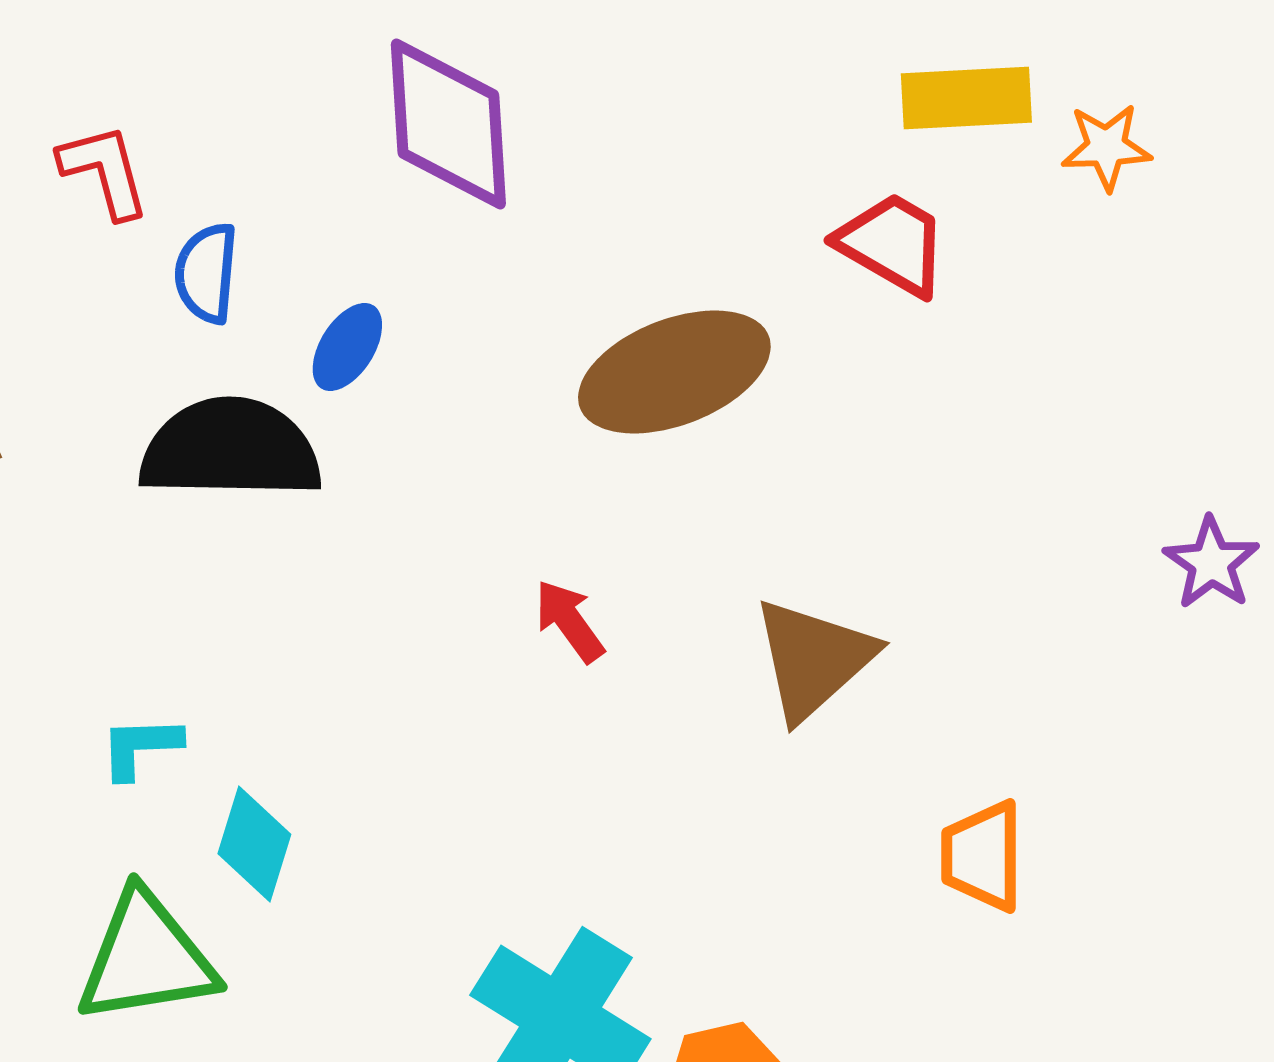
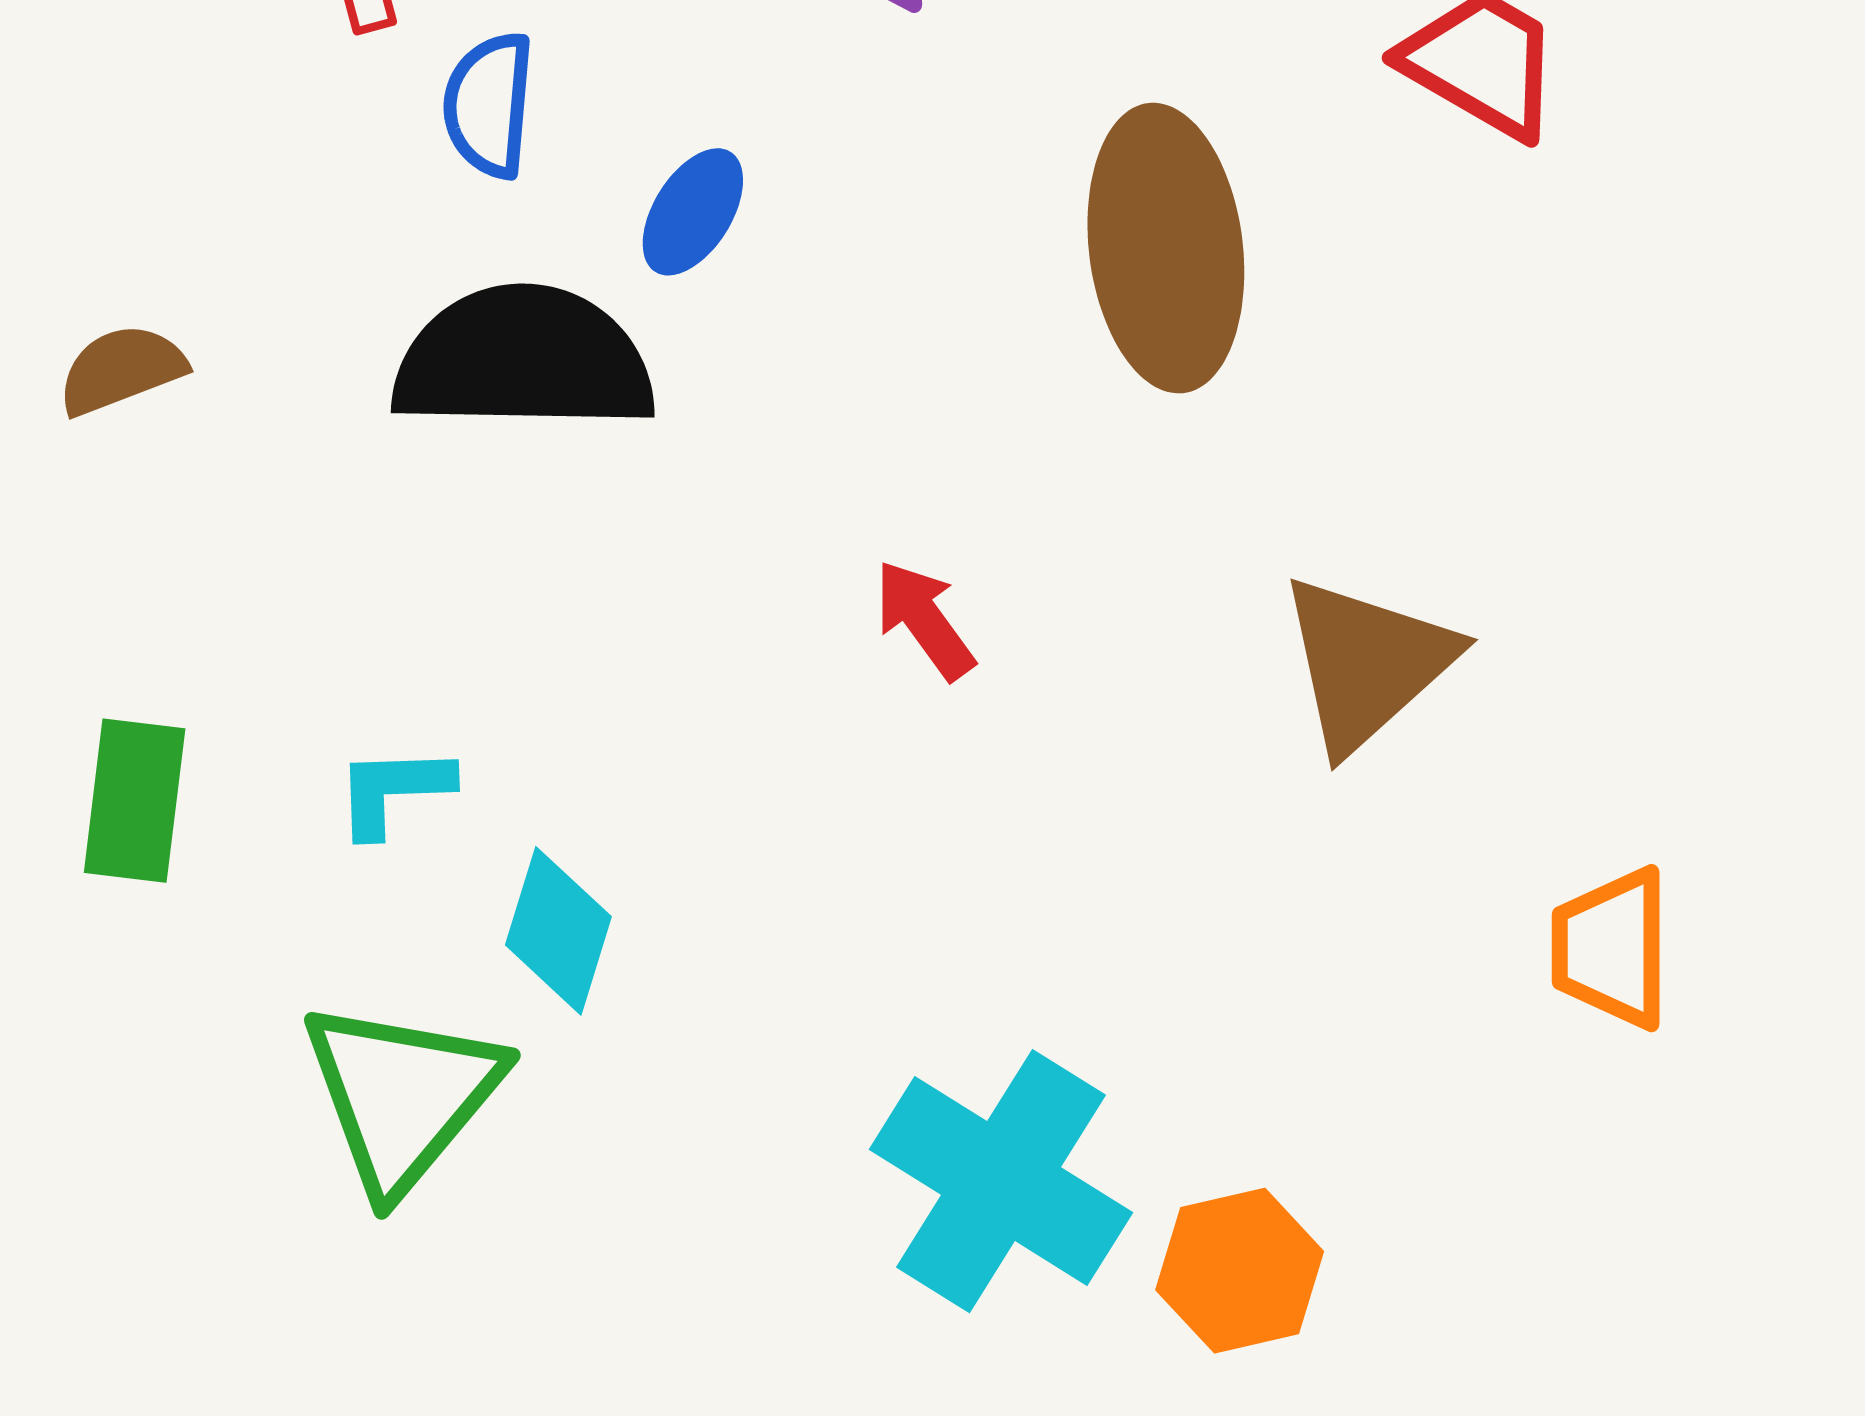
brown ellipse: (674, 372) -> (1166, 248), turned -76
red arrow: (569, 621) -> (924, 620), moved
green triangle: (146, 958) -> (402, 1096), turned -41

